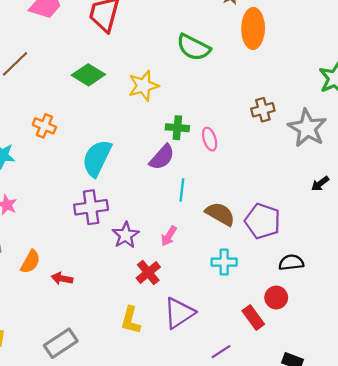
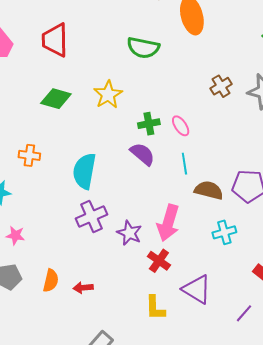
purple semicircle: (162, 157) -> (142, 154), turned -76
cyan line: (182, 190) -> (184, 164), moved
pink arrow: (169, 236) -> (168, 223), size x1.8
purple triangle: (179, 313) -> (197, 289), turned -40

